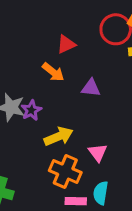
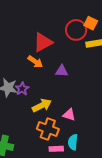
red triangle: (66, 44) -> (43, 42), size x1.5
pink triangle: (98, 153) -> (69, 115), turned -32

